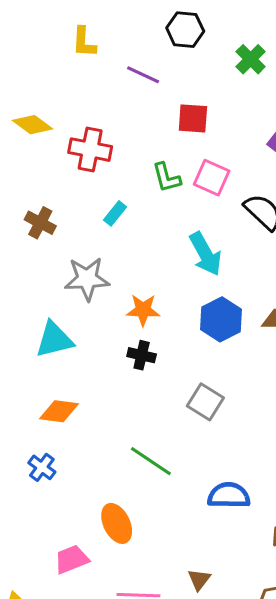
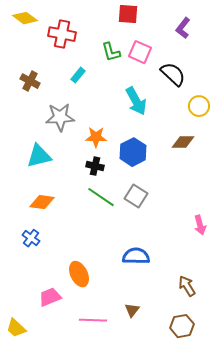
blue hexagon: (221, 319) -> (133, 152), moved
green line: (151, 461) -> (101, 197), moved
blue semicircle: (229, 495) -> (136, 256), moved

